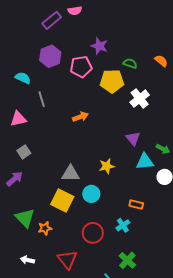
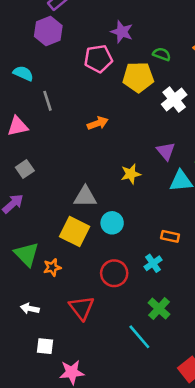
purple hexagon: (50, 56) -> (48, 31), moved
yellow star: (107, 166) -> (131, 174), moved

